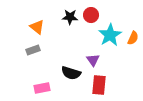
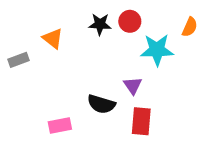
cyan star: (110, 35) -> (157, 50), turned 30
orange semicircle: (133, 38) -> (190, 27), moved
gray rectangle: (33, 50) -> (18, 60), moved

